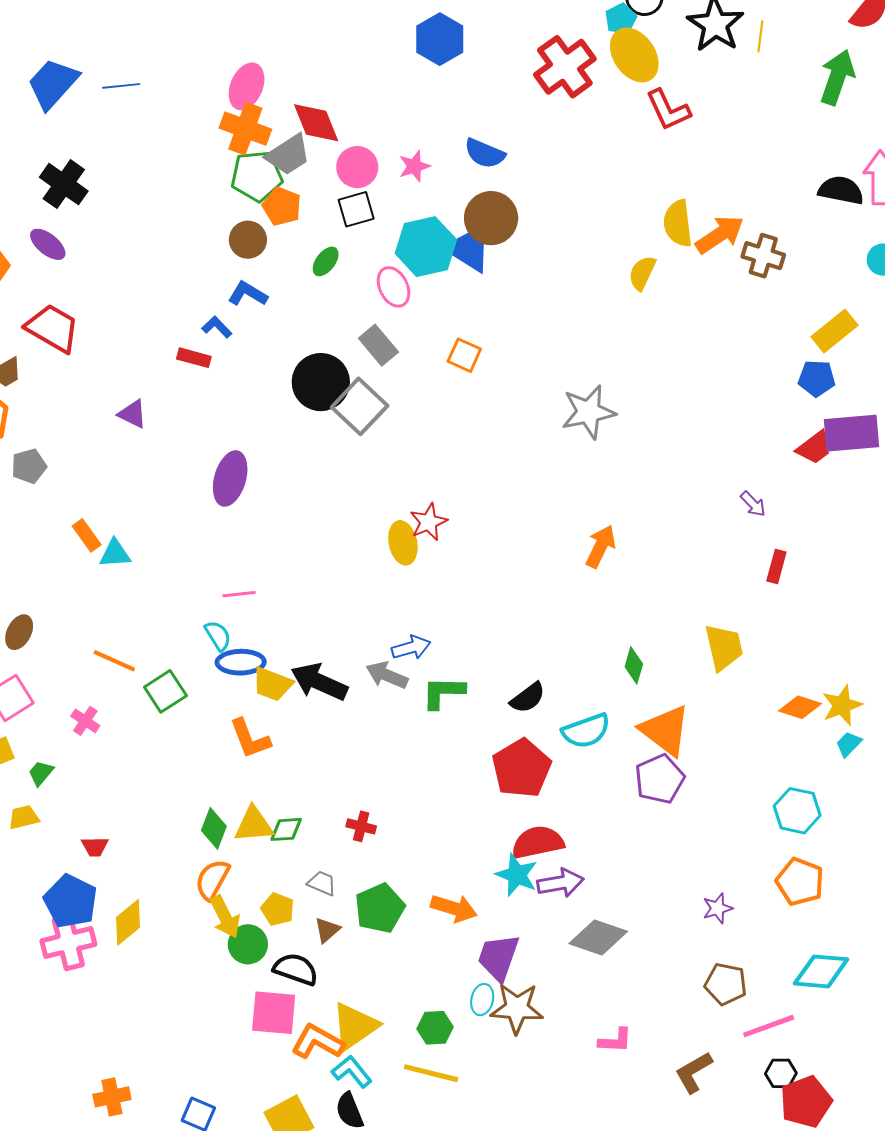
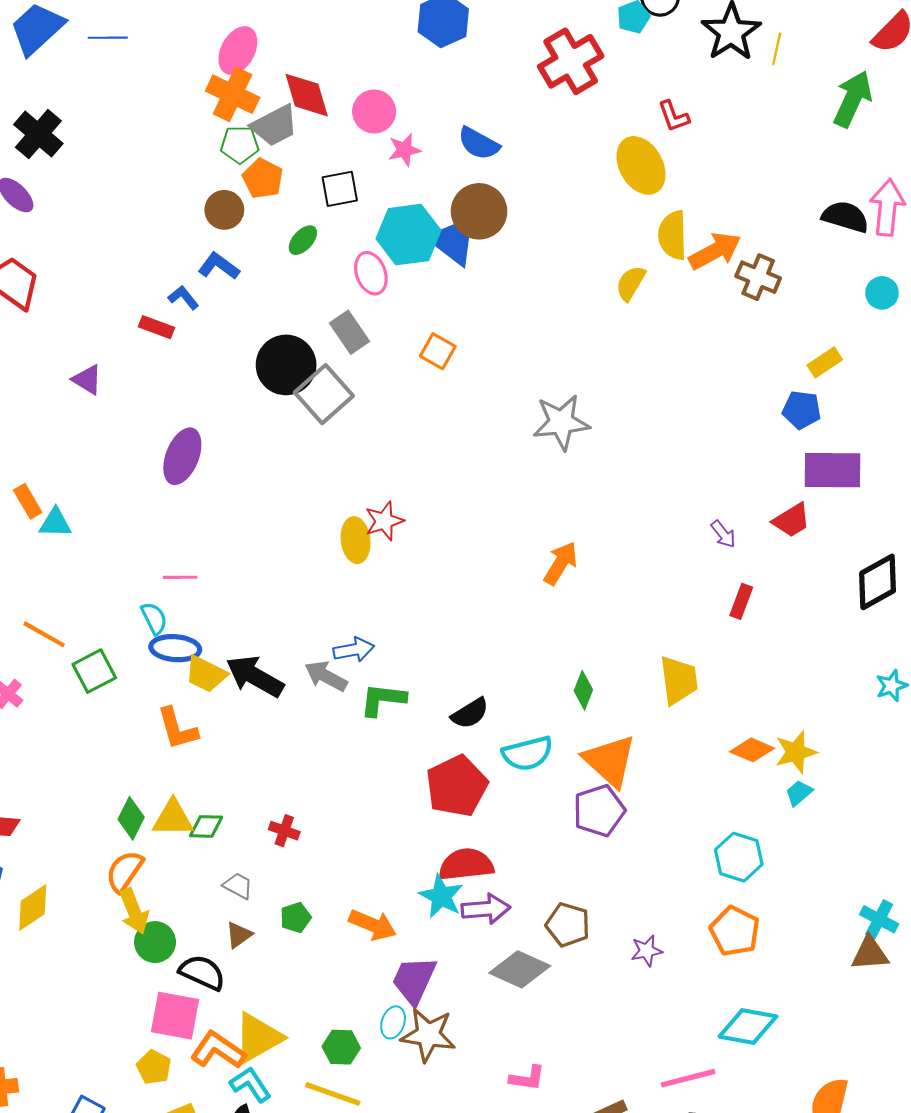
yellow ellipse: (634, 55) -> (641, 165), moved
red L-shape: (668, 110) -> (674, 116), size x0.7
pink circle: (357, 167) -> (374, 111), moved
green pentagon: (257, 176) -> (240, 145), size x0.7
yellow rectangle: (835, 331) -> (825, 362), size x0.7
red trapezoid: (814, 448) -> (791, 520), moved
green pentagon: (380, 908) -> (296, 918), size x0.6
yellow pentagon: (278, 909) -> (154, 1067), moved
brown pentagon: (726, 984) -> (568, 925), moved

